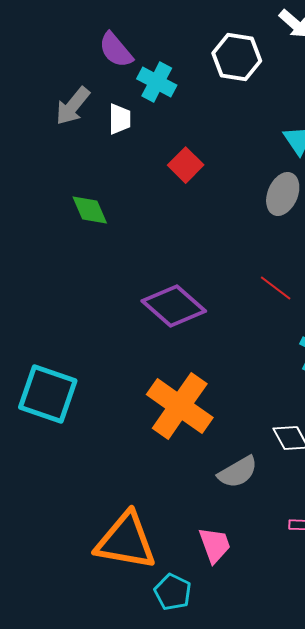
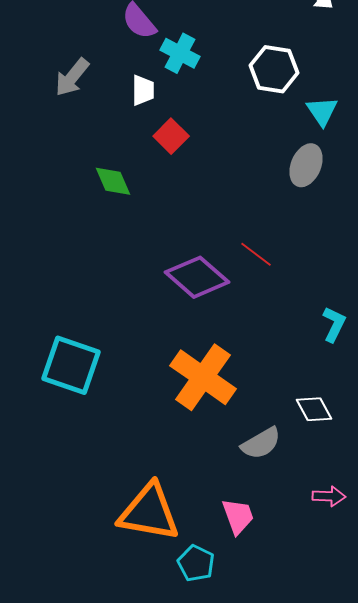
white hexagon: (237, 57) -> (274, 69), moved
gray arrow: (73, 106) -> (72, 77), moved
red square: (186, 165) -> (171, 136), moved
red line: (276, 288) -> (256, 254), moved

